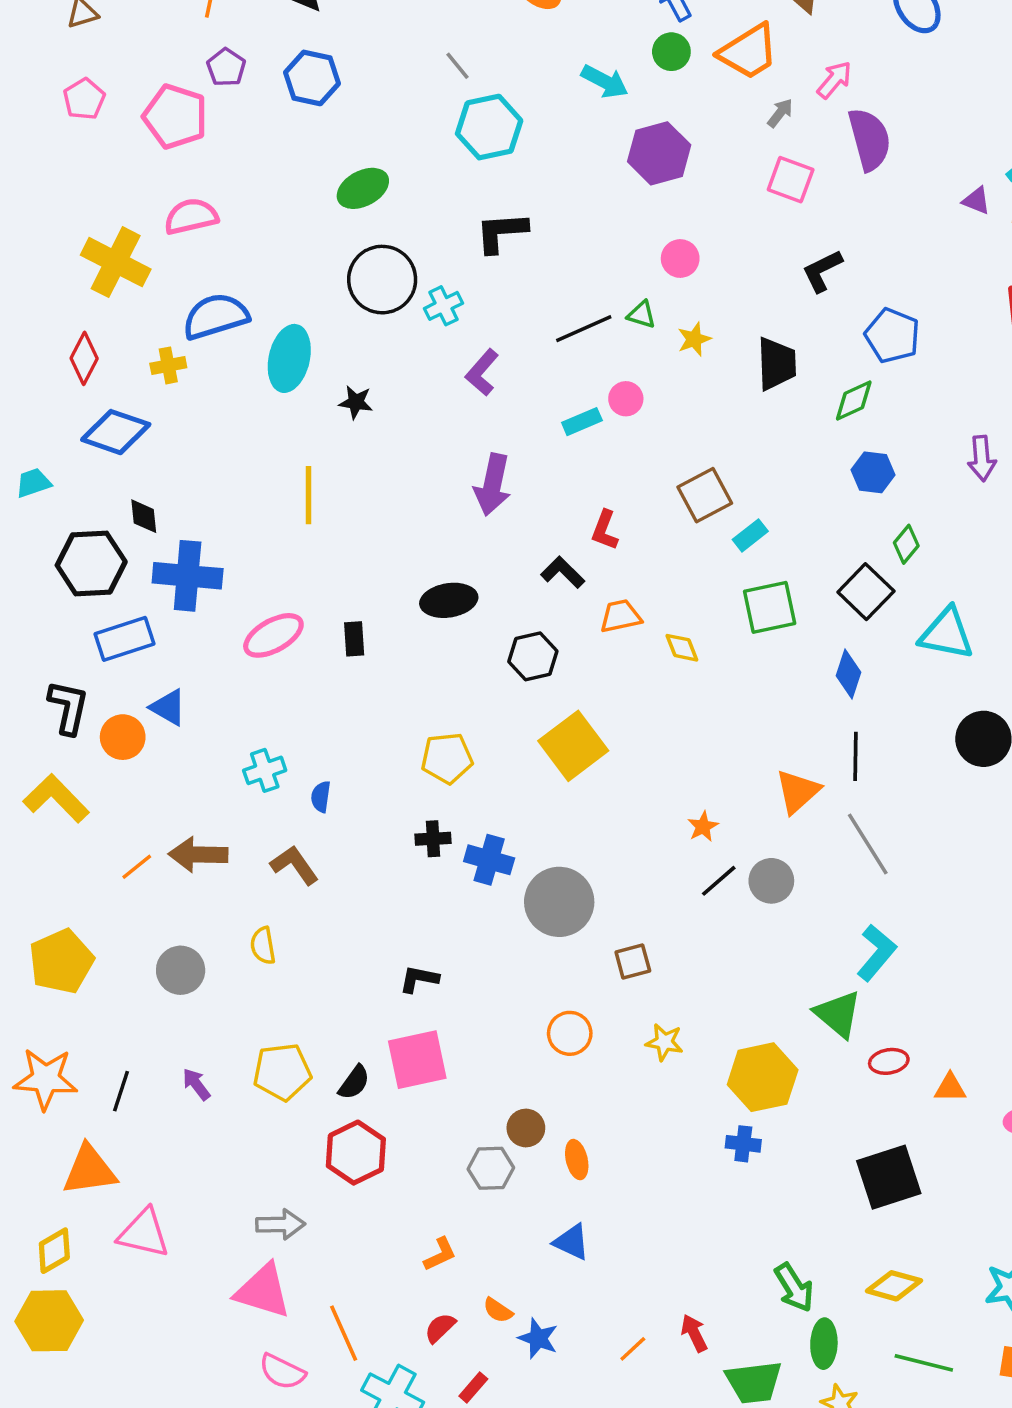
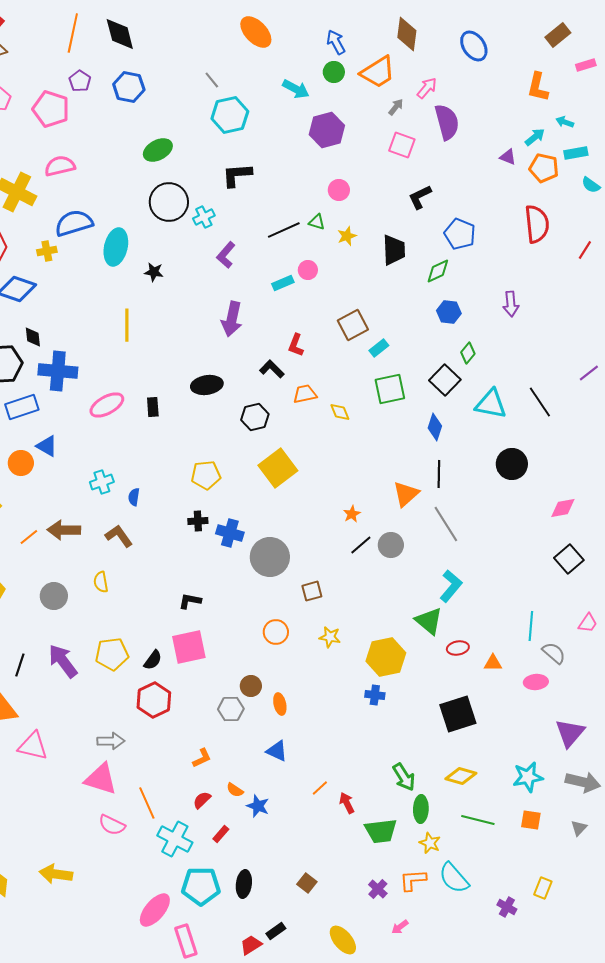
purple arrow: (196, 1084) -> (63, 661), size x1.8
orange line: (633, 1349) -> (320, 788), moved

